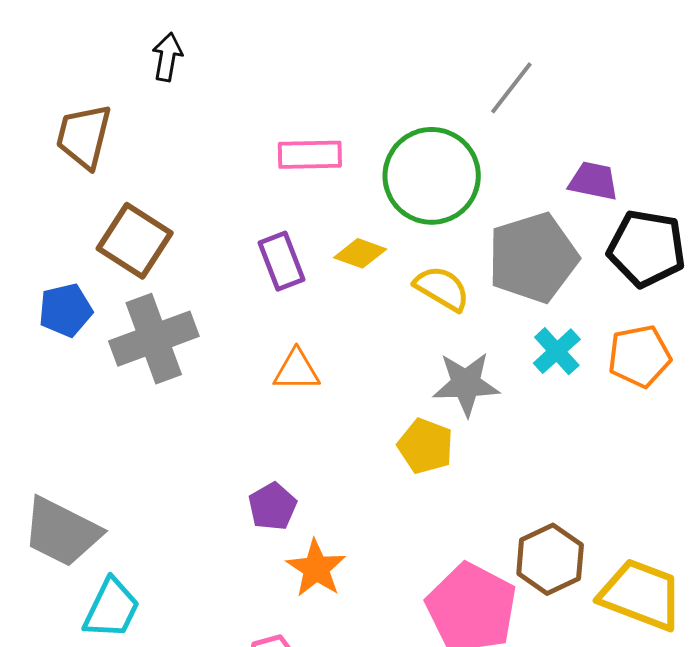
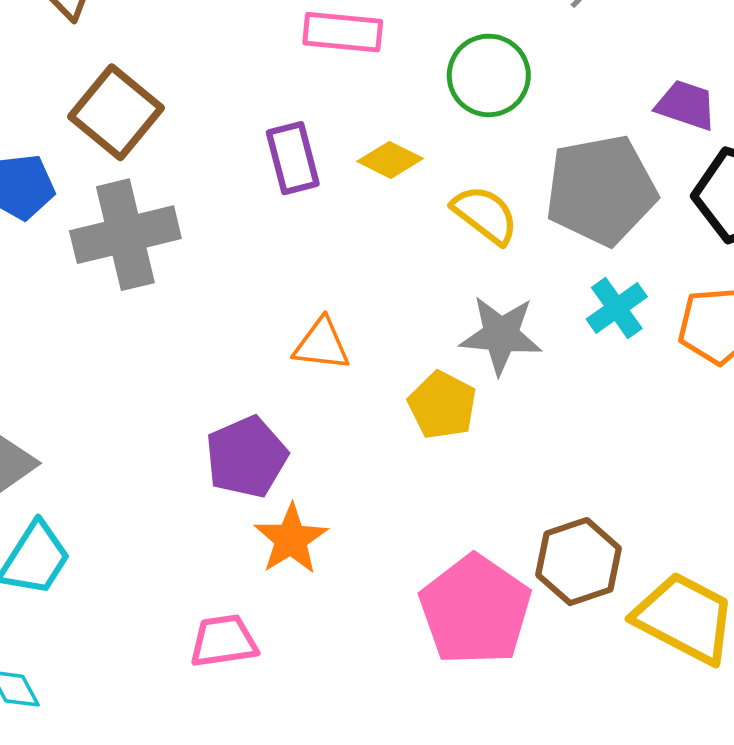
green circle: (432, 176) -> (489, 75), size x0.7
orange triangle: (297, 370) -> (322, 344), moved
purple pentagon: (272, 506) -> (246, 457), size x1.4

